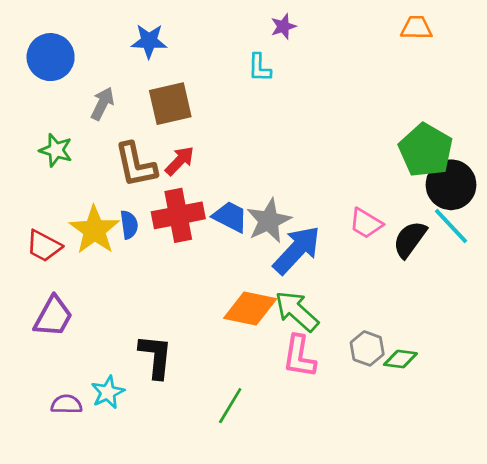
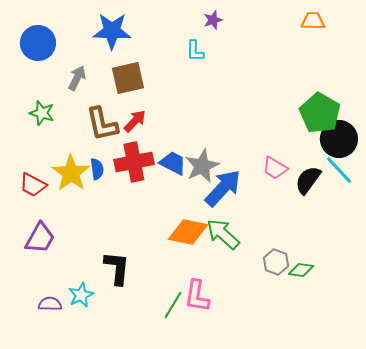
blue star: (149, 41) -> (112, 31), size x1.4
pink L-shape: (299, 356) -> (197, 296), moved

